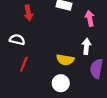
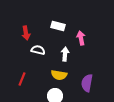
white semicircle: (17, 40) -> (38, 50), moved
white arrow: (86, 46) -> (65, 54), moved

